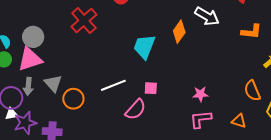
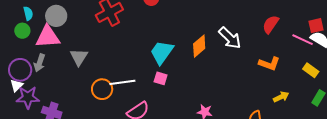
gray triangle: (53, 83) -> (79, 57), moved
pink square: (151, 88) -> (161, 78), moved
orange circle: (73, 99) -> (102, 89), moved
white triangle: (11, 114) -> (17, 85), turned -48

